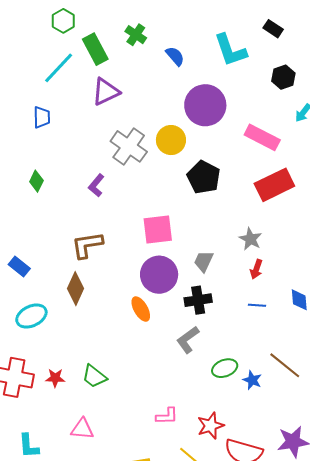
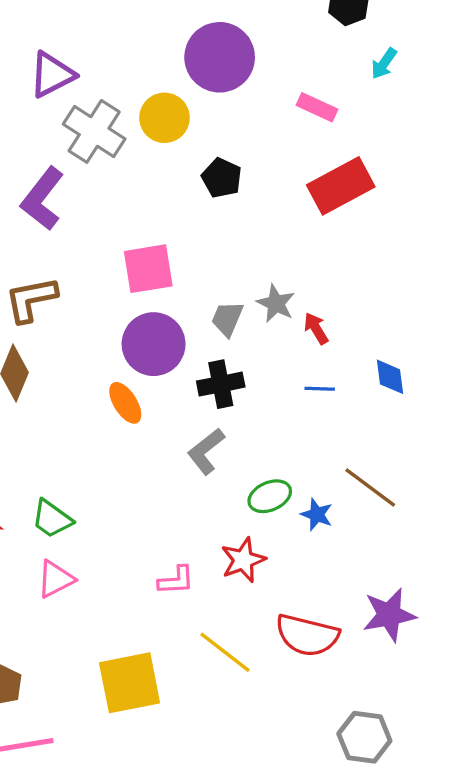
purple triangle: (106, 92) -> (52, 75), moved
pink rectangle: (262, 137) -> (317, 107), size x0.7
black pentagon: (204, 177) -> (222, 178), size x0.7
purple L-shape: (96, 185) -> (42, 199), size x1.6
gray star: (250, 239) -> (276, 303), moved
red arrow: (256, 269) -> (316, 328), turned 132
red star: (211, 426) -> (243, 560), moved
pink triangle: (82, 429) -> (55, 579), moved, turned -30

